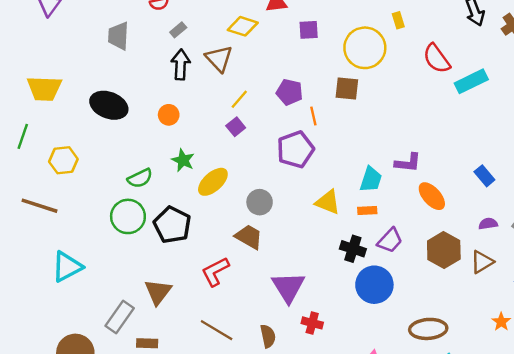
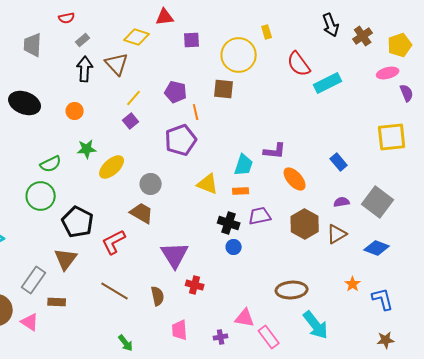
green star: (183, 160) -> (87, 149), turned -30
black pentagon: (172, 225) -> (78, 222), moved
purple trapezoid: (390, 240) -> (260, 216), turned -145
blue circle: (374, 285) -> (234, 247), moved, size x0.5

